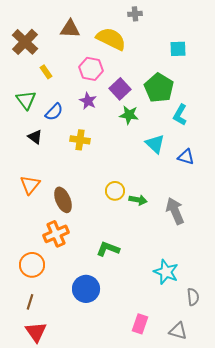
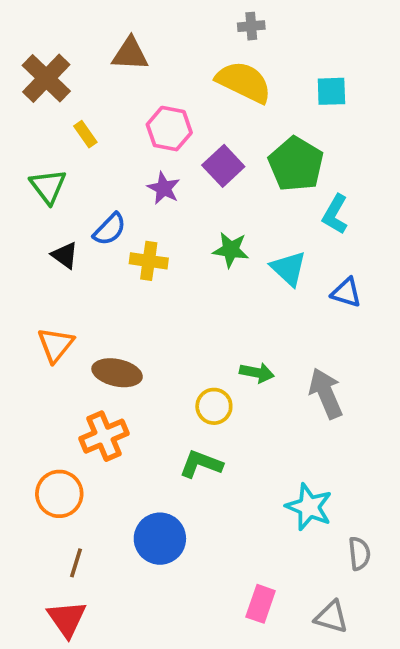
yellow semicircle: (111, 39) -> (244, 82), moved
blue semicircle: (54, 112) -> (110, 229), moved
green star: (129, 115) -> (231, 250), moved
yellow circle: (115, 191) -> (214, 406), moved
brown ellipse: (63, 200) -> (117, 373), turned -55
brown line: (30, 302) -> (76, 563), moved

